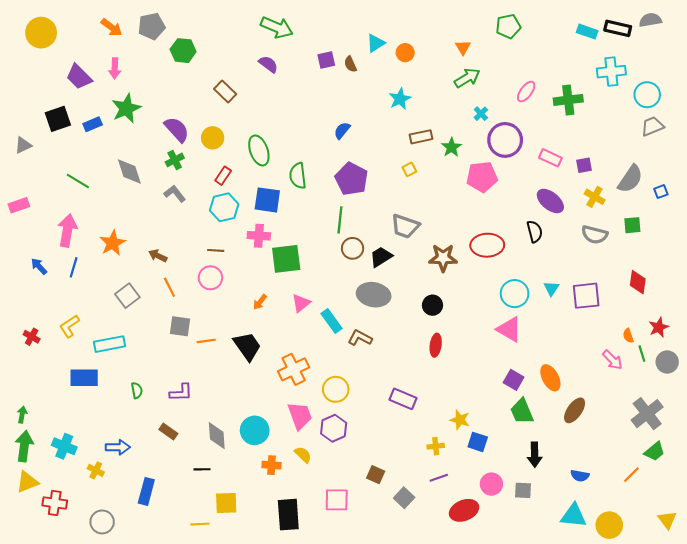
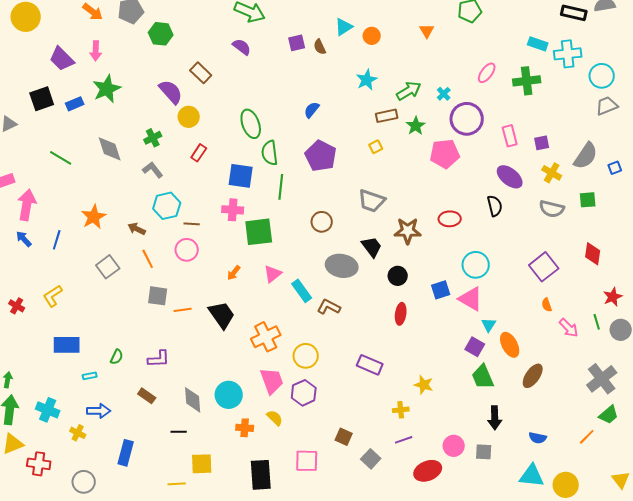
cyan rectangle: (587, 32) -> (538, 44), moved
green arrow: (467, 78) -> (409, 91), moved
purple semicircle: (177, 129) -> (171, 92), moved
green ellipse: (259, 150) -> (251, 124), moved
pink rectangle: (550, 158) -> (510, 136), turned 50
cyan hexagon: (224, 207) -> (167, 206), moved
green line: (340, 220) -> (281, 187), moved
pink arrow: (67, 230) -> (27, 205), moved
red ellipse: (487, 245) -> (450, 219), size x0.7
black trapezoid: (381, 257) -> (372, 247), moved, turned 85
cyan triangle: (551, 288) -> (489, 325), moved
purple square: (586, 296) -> (544, 267), turned -32
orange semicircle: (628, 336) -> (547, 305), moved
cyan rectangle: (109, 344) -> (90, 376), moved, size x0.5
green semicircle: (137, 390) -> (117, 357), turned 35
blue square: (478, 442) -> (441, 290), moved, turned -36

